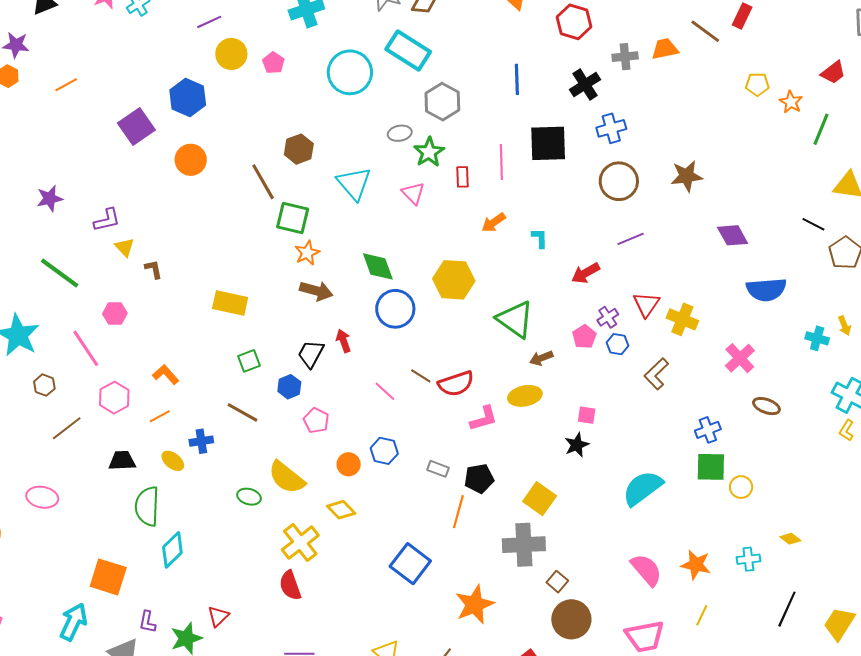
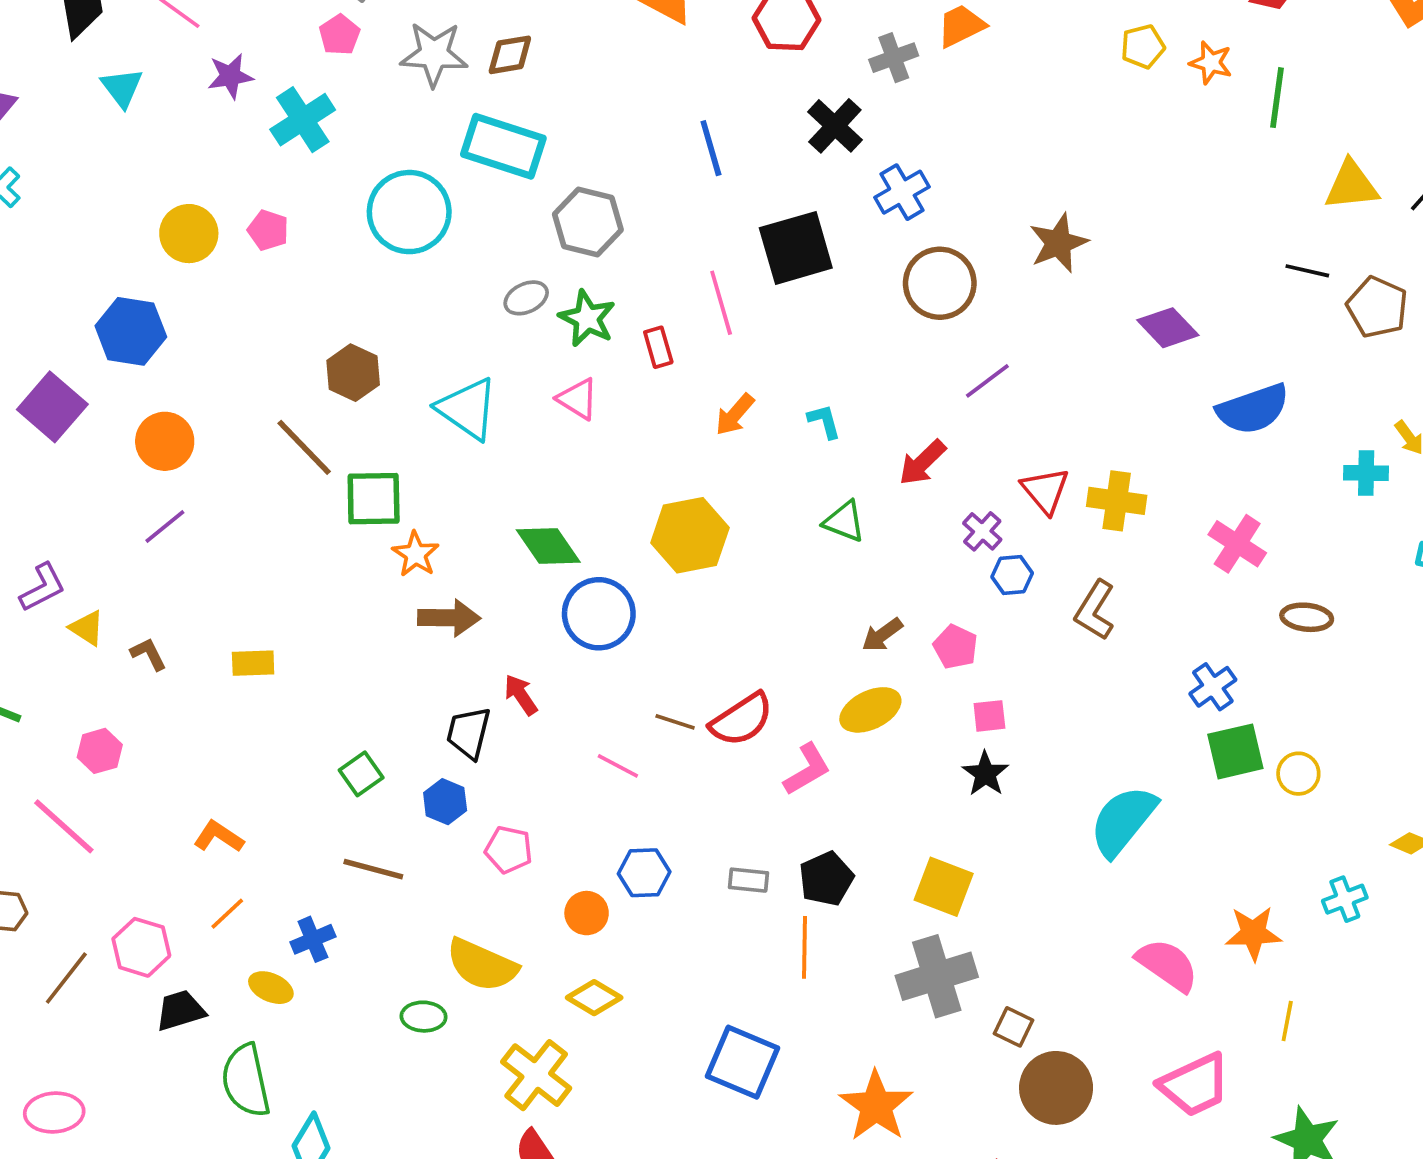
purple line: (209, 22) -> (165, 527), moved
yellow rectangle: (230, 303) -> (253, 663), moved, size x0.7
green triangle: (515, 319) -> (844, 521), moved, size x0.6
pink pentagon: (584, 337) -> (956, 647), moved
pink hexagon: (114, 398) -> (141, 947), moved

